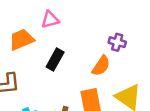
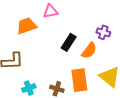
black rectangle: (55, 60) -> (69, 42), moved

